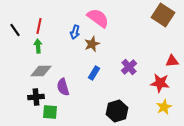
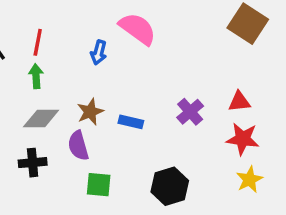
brown star: (92, 44) -> (90, 112), moved
red triangle: (172, 61) -> (239, 102), moved
blue rectangle: (94, 73) -> (131, 122), turned 72
green square: (50, 112) -> (99, 185), moved

